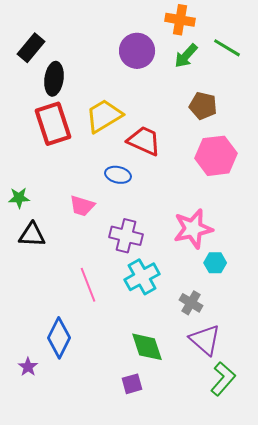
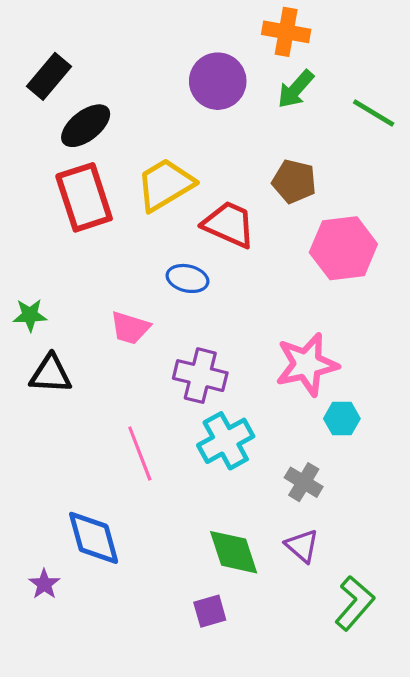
green line: (227, 48) -> (374, 113), moved
black ellipse: (54, 79) -> (86, 126), turned 44
brown pentagon: (203, 106) -> (294, 181), moved
blue diamond: (59, 338) -> (94, 538), turned -42
purple triangle: (205, 340) -> (302, 546), moved, size x0.7

